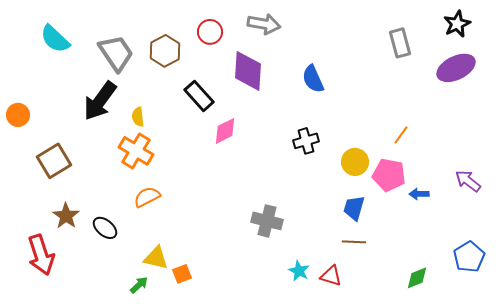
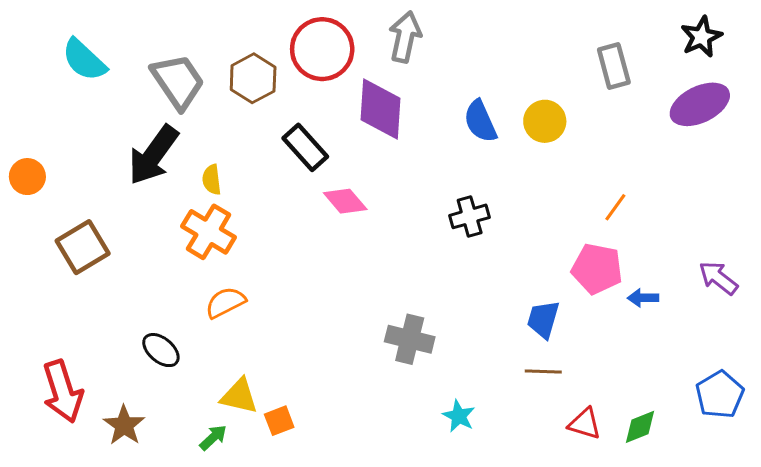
gray arrow: (264, 24) -> (405, 37), turned -88
red circle: (210, 32) -> (322, 49), size x1.6
pink diamond: (225, 131) -> (345, 201), turned 76
yellow circle: (355, 162) -> (545, 121), moved
brown star: (66, 216) -> (124, 425), moved
red triangle: (331, 276) -> (585, 424), moved

